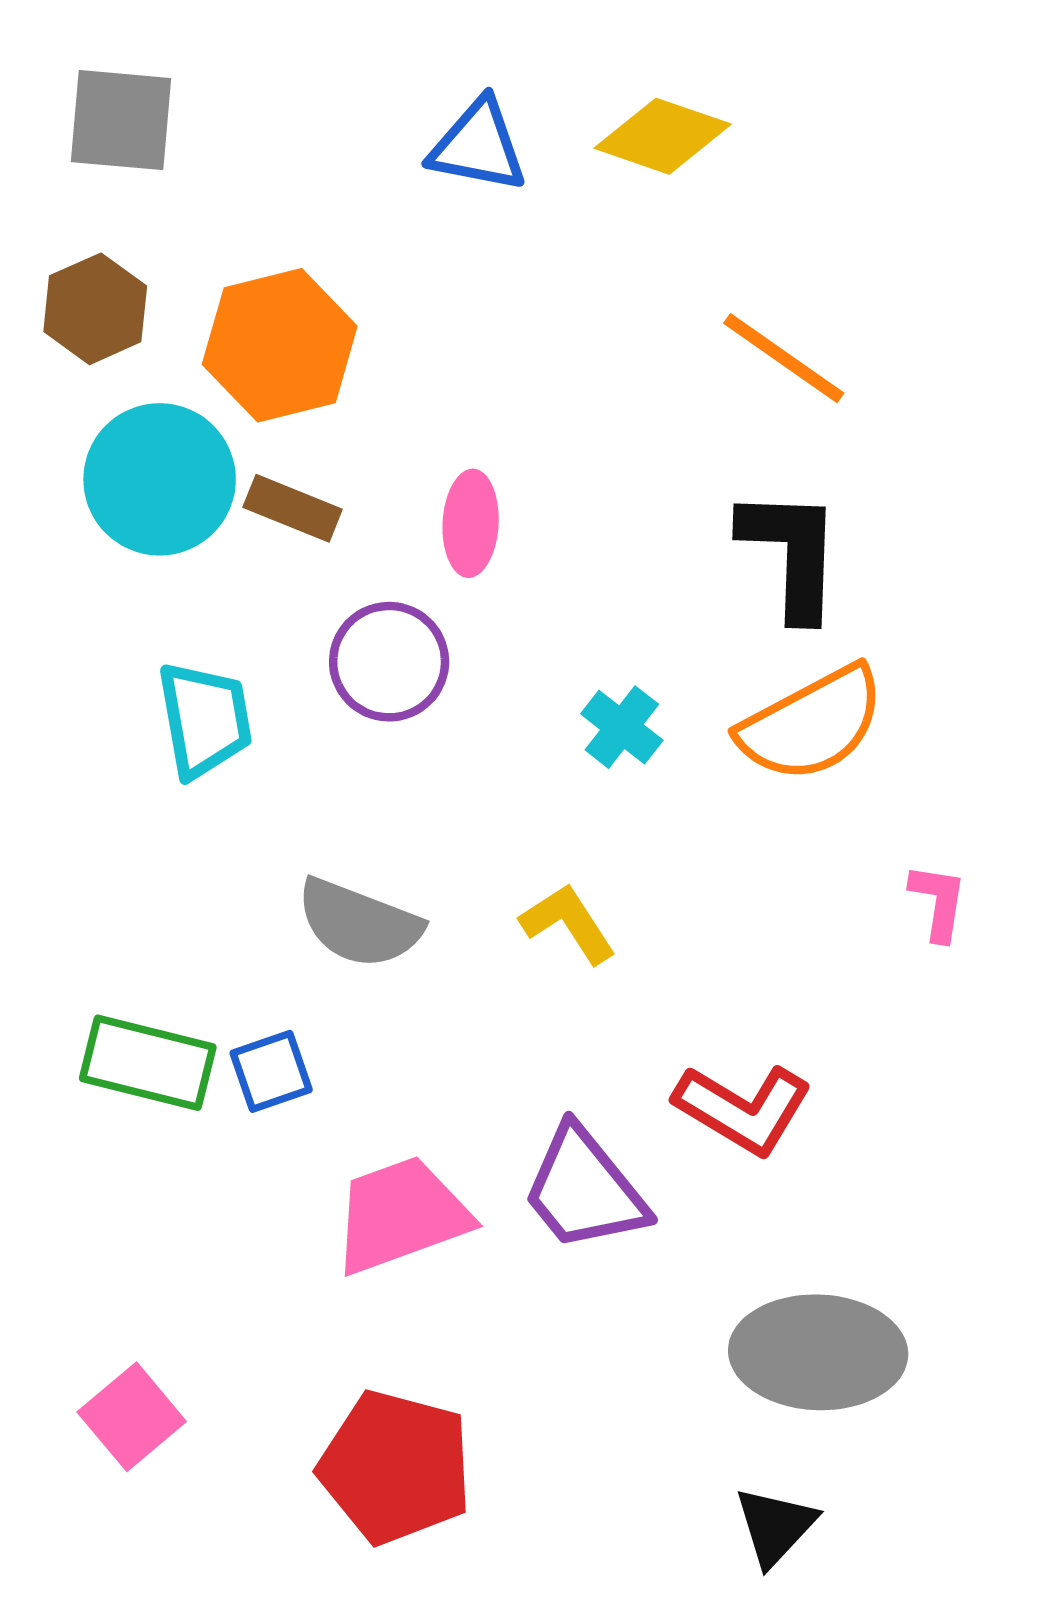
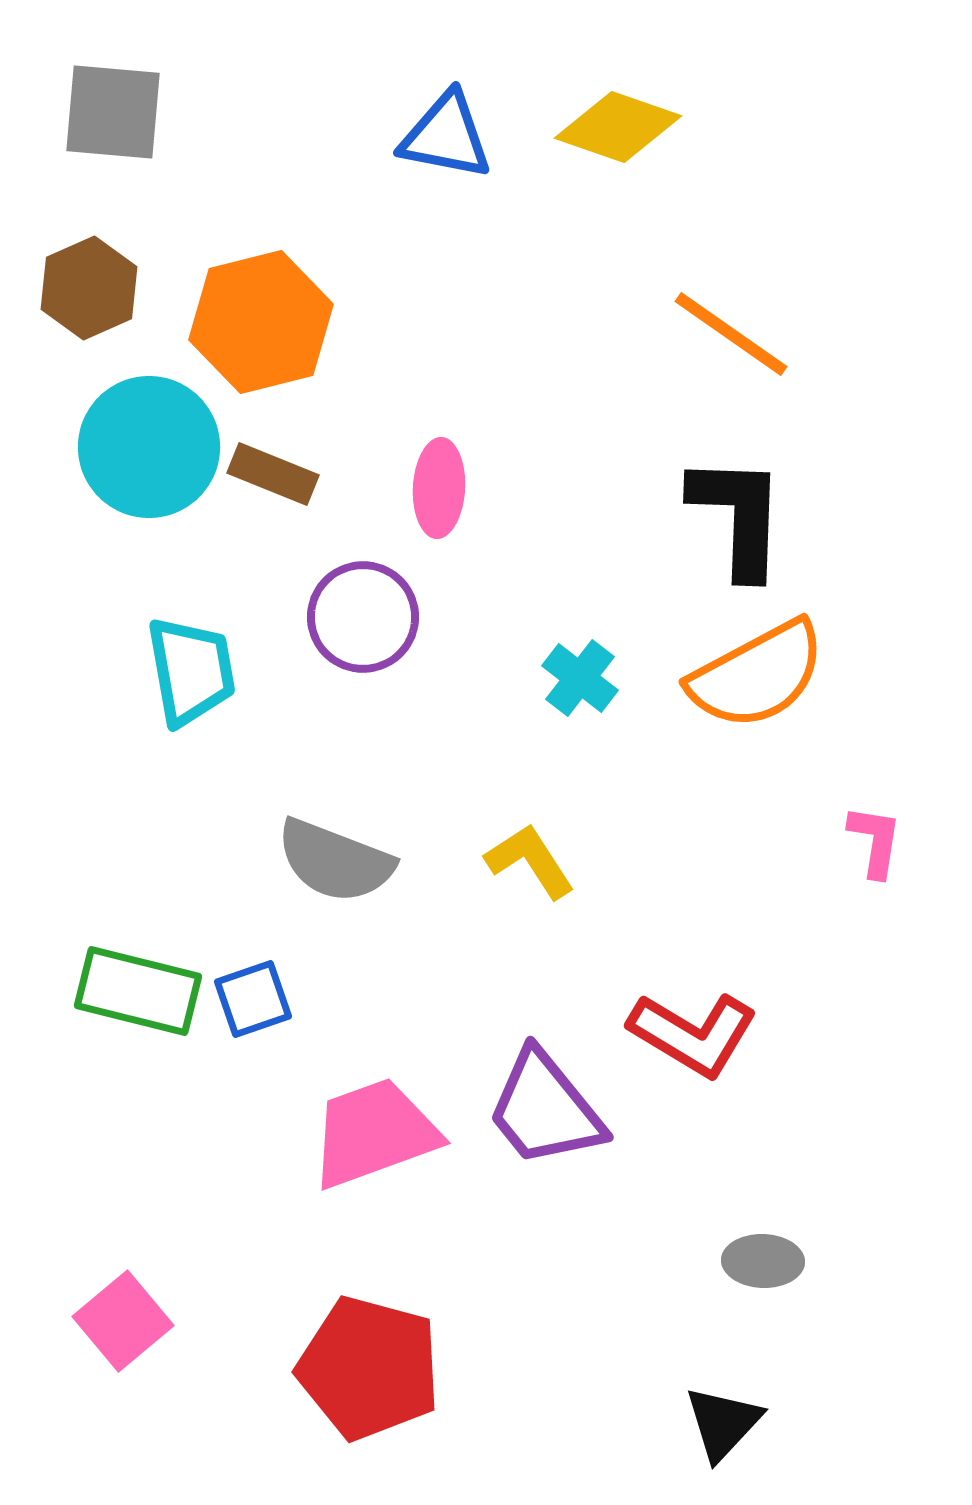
gray ellipse: (818, 1352) -> (763, 1261), size x0.5

